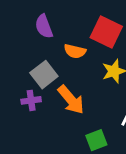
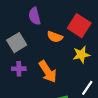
gray square: (44, 75) -> (17, 43), moved

